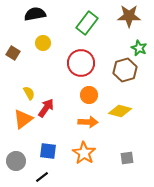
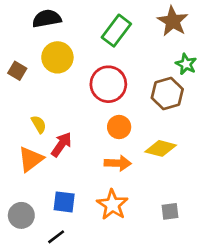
brown star: (129, 16) -> (173, 21), turned 30
yellow circle: (43, 43) -> (57, 57), size x1.5

